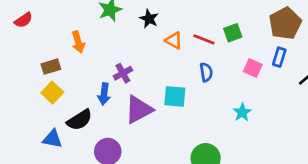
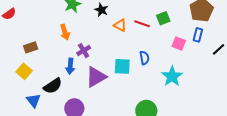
orange arrow: (78, 42) -> (65, 32), moved
blue semicircle: (206, 72) -> (144, 58), moved
yellow square: (52, 93) -> (24, 71), moved
cyan star: (242, 112) -> (172, 76), size x1.5
blue triangle: (52, 139) -> (33, 100), turned 42

